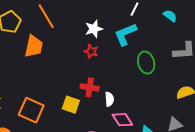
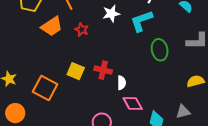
orange trapezoid: (34, 46) -> (52, 26), turned 40
red star: (91, 51) -> (82, 30), moved
yellow square: (71, 105) -> (76, 71), moved

